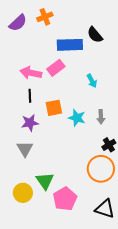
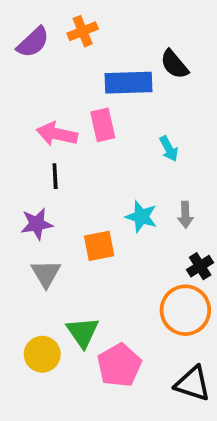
pink rectangle: (56, 68) -> (103, 125), turned -66
orange square: (54, 108) -> (99, 246), moved
purple star: (30, 123) -> (37, 224), moved

